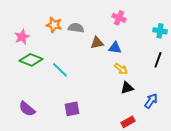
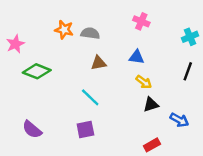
cyan cross: (160, 31) -> (190, 37), turned -32
pink star: (22, 37) -> (15, 44), moved
brown triangle: (97, 43) -> (99, 63), moved
cyan line: (60, 70) -> (90, 97), moved
blue arrow: (151, 101) -> (179, 120), turned 84

